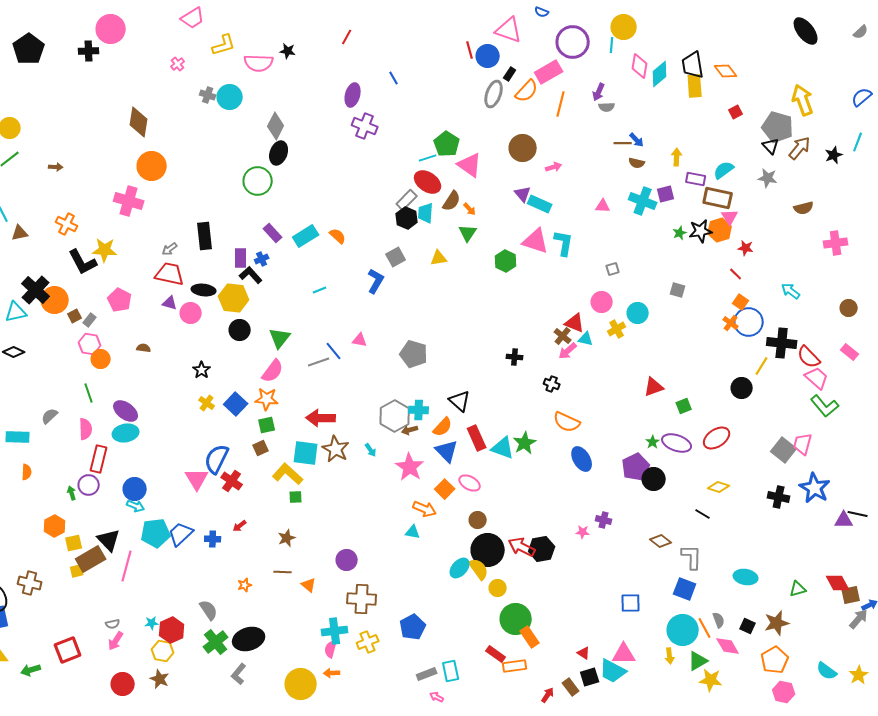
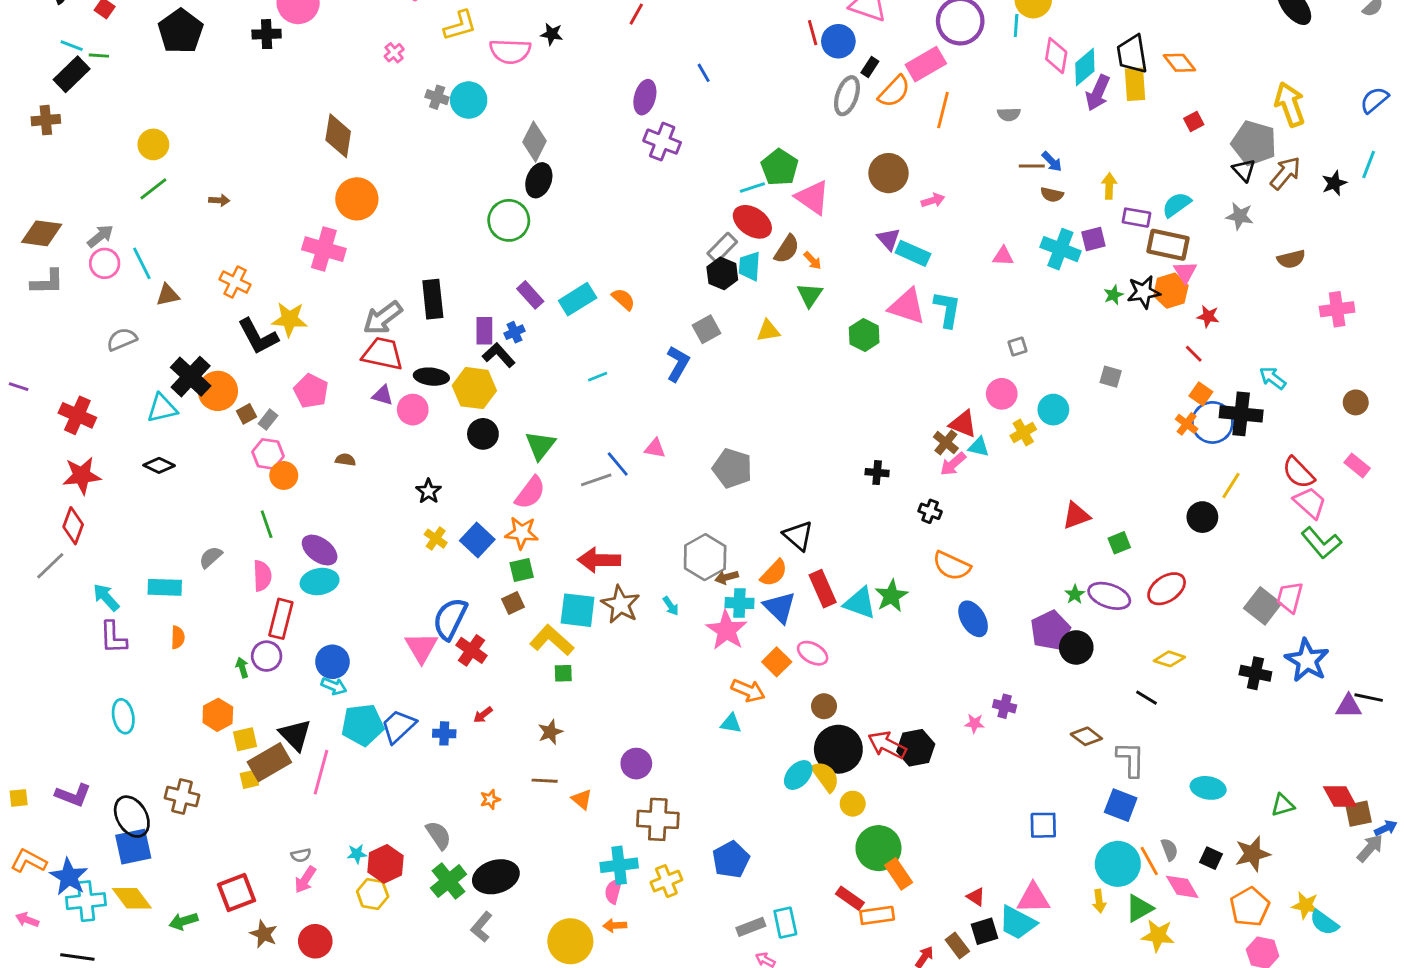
purple arrow: (599, 92) -> (1098, 93), moved, size x1.4
gray arrow: (170, 249) -> (383, 318), size x1.8
black cross: (782, 343) -> (1241, 414), moved
cyan cross: (419, 410) -> (739, 603), moved
yellow star: (859, 675) -> (1306, 905), moved, turned -30
brown star: (160, 679) -> (264, 934), moved

